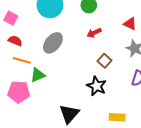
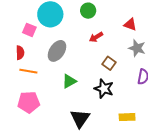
pink square: (11, 18) -> (29, 30), moved
red semicircle: (15, 41) -> (20, 53), turned 72
green triangle: (38, 75) -> (69, 81), moved

